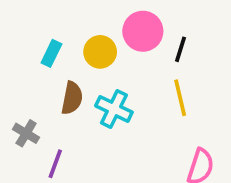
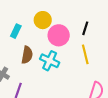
pink circle: (143, 31) -> (59, 35), moved
yellow circle: (100, 52) -> (43, 20), moved

